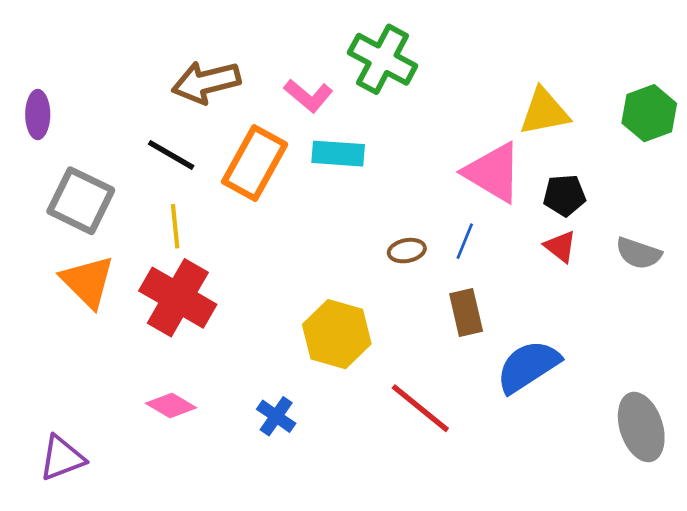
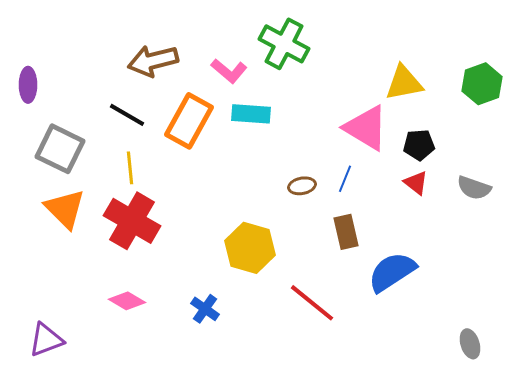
gray ellipse: (641, 427) -> (470, 344), moved, size x0.6

